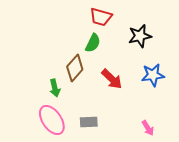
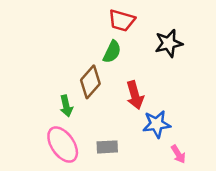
blue star: (153, 75) -> (157, 124), moved
red arrow: (112, 79) -> (135, 95), turned 30

